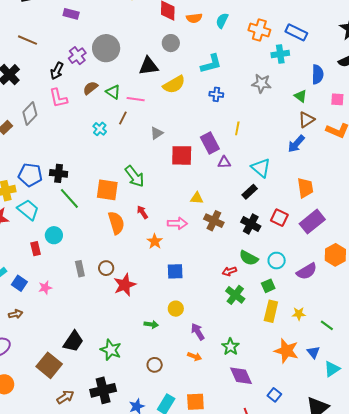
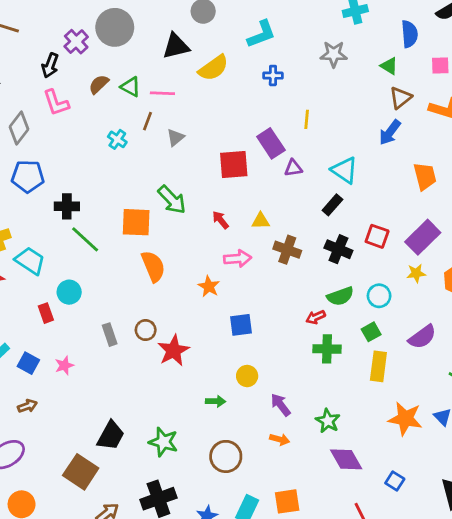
gray triangle: (157, 133) -> (175, 137), moved
blue pentagon: (30, 175) -> (28, 176), moved
orange trapezoid: (305, 188) -> (425, 176), moved
red arrow: (142, 212) -> (221, 220), moved
green semicircle: (249, 258) -> (340, 296), turned -42
purple semicircle: (307, 271) -> (422, 337), moved
green cross: (235, 295) -> (327, 349), turned -30
yellow star: (299, 314) -> (416, 273), moved
brown circle: (155, 365) -> (226, 456), size x1.5

